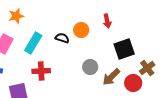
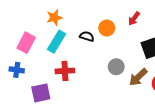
orange star: (16, 16) -> (54, 18), moved
red arrow: (107, 21) -> (134, 19), turned 48

